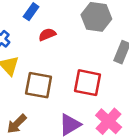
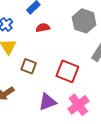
brown square: (39, 85) -> (29, 66), size x0.7

